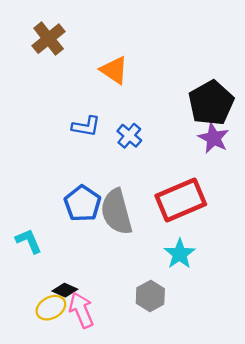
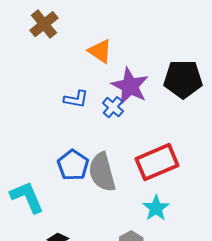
black pentagon: (211, 103) -> (183, 79), turned 30
purple star: (214, 138) -> (130, 86), moved, size x1.4
cyan L-shape: (29, 241) -> (27, 197), size x1.5

